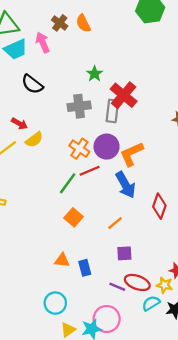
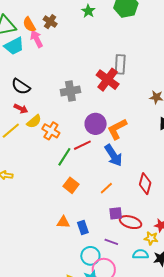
orange semicircle: (83, 23) -> (29, 24), moved
green star: (95, 74) -> (88, 11), moved
black semicircle: (32, 84) -> (21, 86), moved
gray rectangle: (112, 111) -> (120, 64), moved
orange cross: (79, 149) -> (51, 131), moved
red diamond: (159, 206) -> (145, 184), moved
red ellipse: (137, 282) -> (131, 222), moved
cyan circle: (55, 303) -> (90, 256), moved
cyan semicircle: (151, 303) -> (141, 254), turned 35

